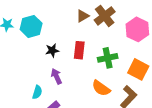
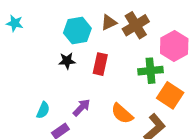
cyan hexagon: (31, 26) -> (77, 31), moved
green cross: (108, 58) -> (151, 71), moved
purple arrow: (56, 76) -> (82, 107), moved, turned 63

